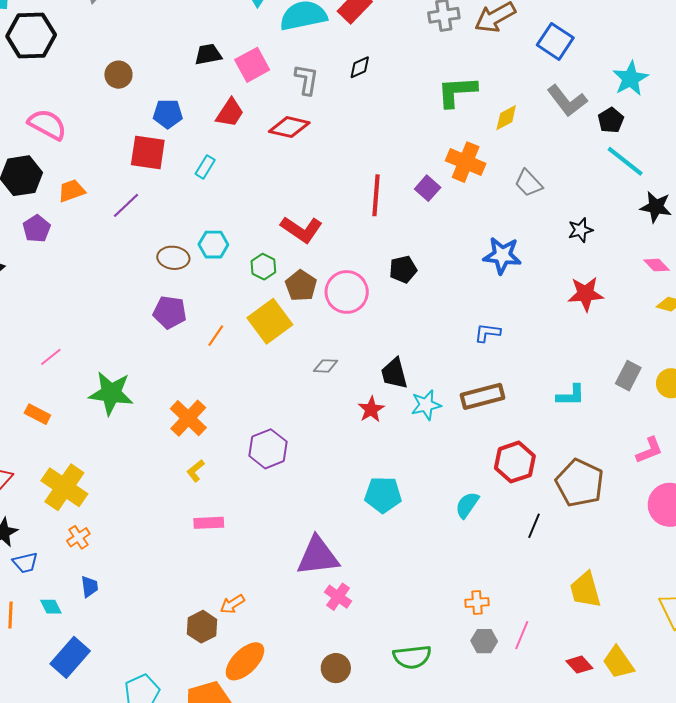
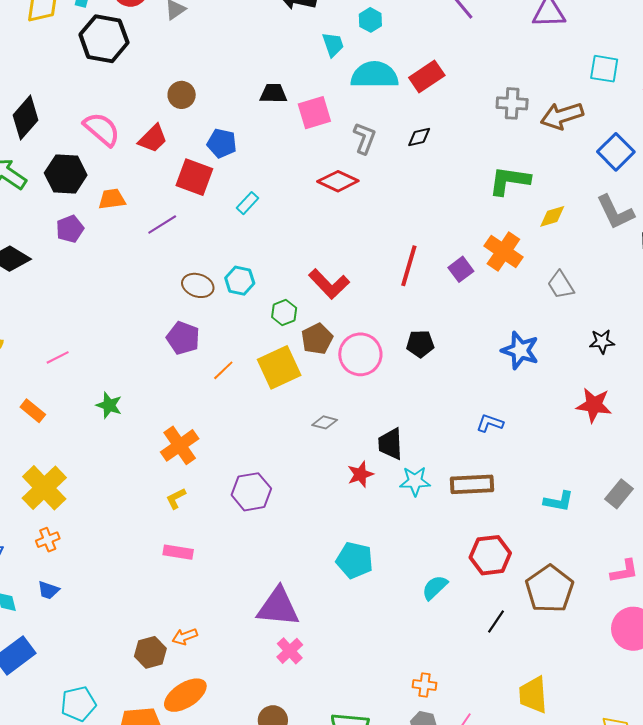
red trapezoid: (230, 113) -> (153, 139), moved
green star: (111, 393) -> (109, 405), size x0.6
blue trapezoid: (89, 587) -> (48, 590), turned 105

